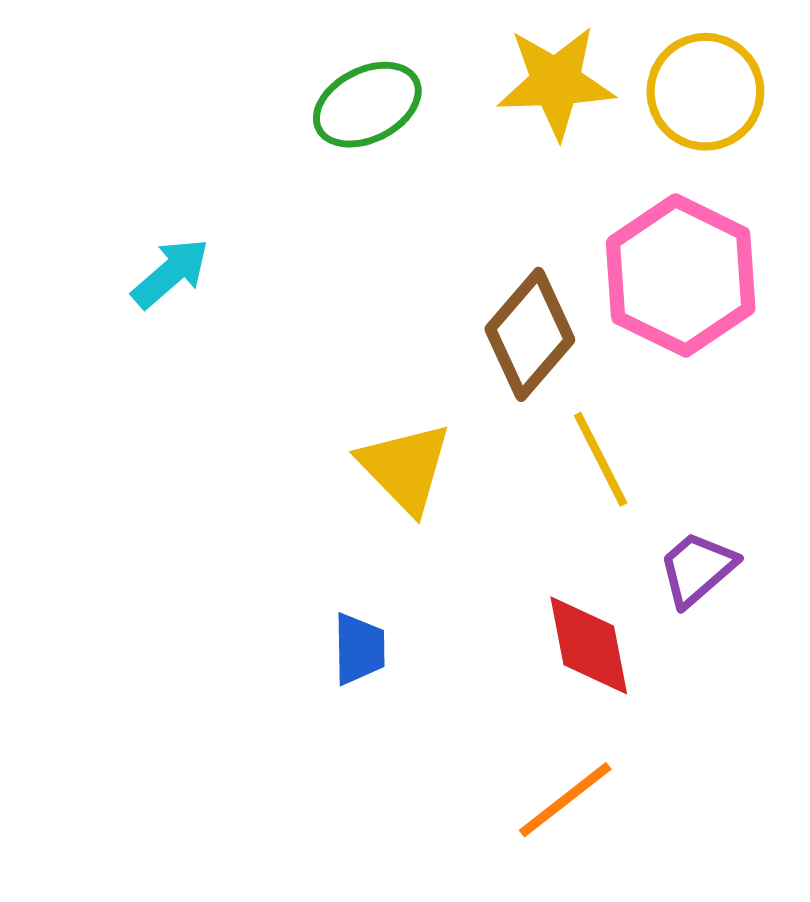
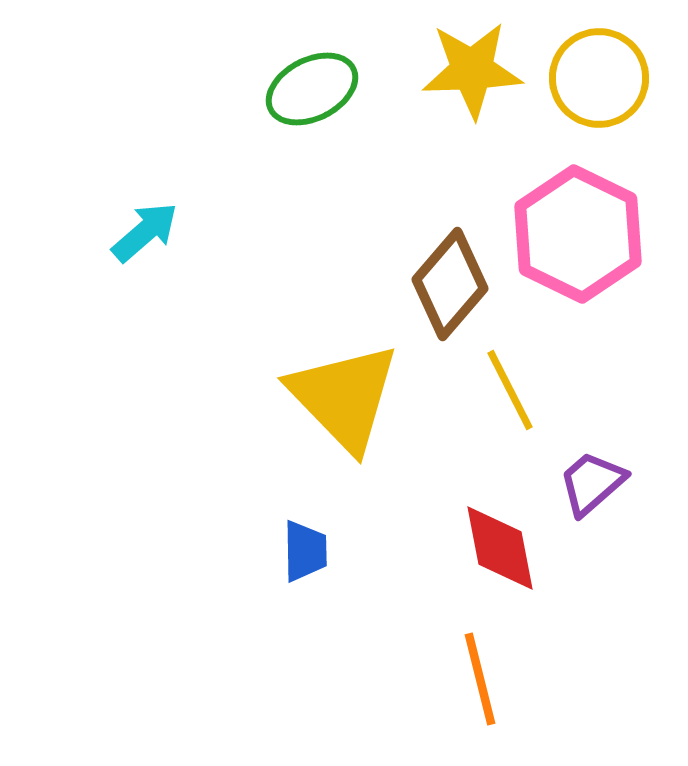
yellow triangle: (405, 467) -> (344, 397), size x1.4
orange line: (565, 800) -> (480, 679), turned -66

